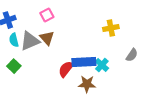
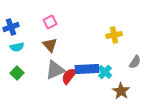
cyan semicircle: (14, 40) -> (17, 47), turned -88
gray triangle: (30, 41) -> (55, 70), moved
brown star: (87, 84) -> (121, 91), moved, turned 30

